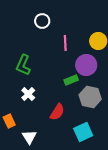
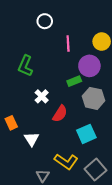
white cross: (28, 94) -> (42, 96), moved

